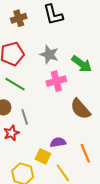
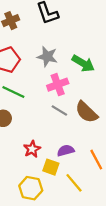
gray line: (25, 117) -> (59, 111), moved, turned -35
red star: (12, 133) -> (32, 149), moved

